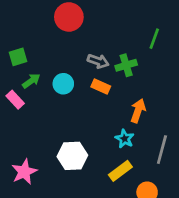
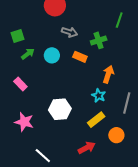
gray arrow: (98, 61) -> (69, 32), moved
pink rectangle: (15, 100) -> (20, 84), moved
pink star: (24, 172) -> (24, 122), turned -30

